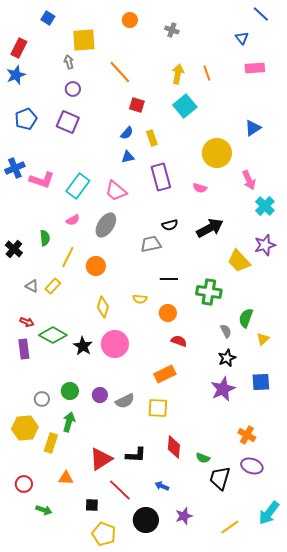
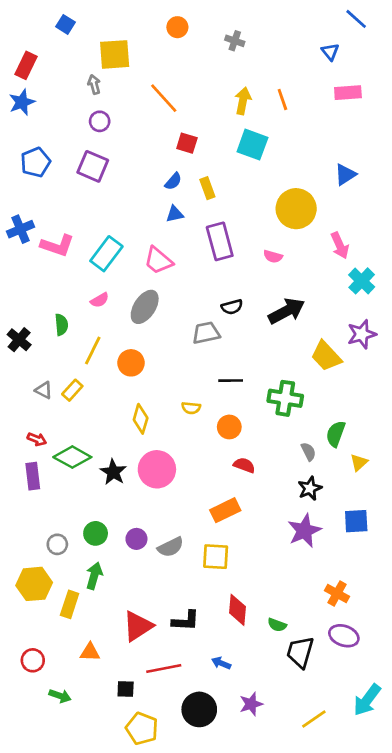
cyan square: (185, 106) -> (252, 145), turned -30
red line: (120, 490) -> (164, 669), turned -55

